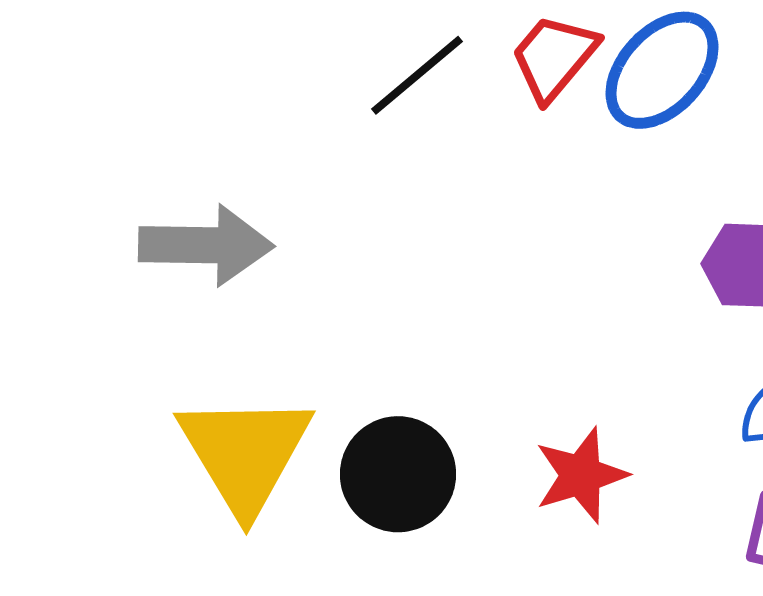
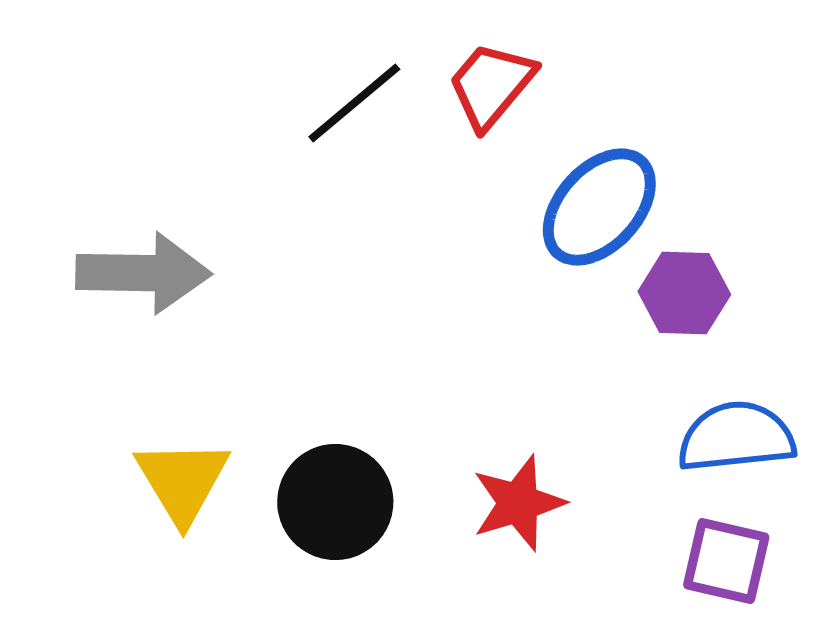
blue ellipse: (662, 70) -> (599, 207), moved
yellow triangle: (245, 453) -> (182, 481), size x0.7

